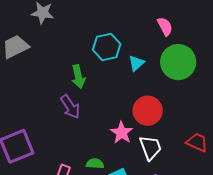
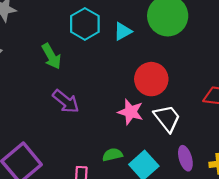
cyan triangle: (136, 63) -> (123, 31), turned 30
green arrow: (78, 77) -> (51, 56), moved

